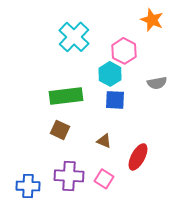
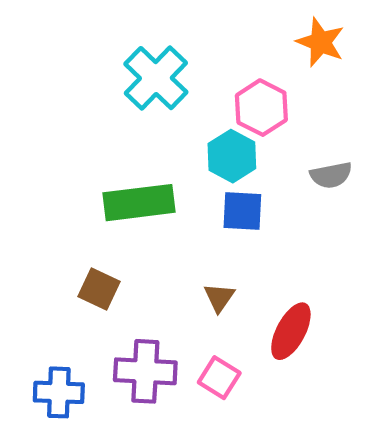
brown square: (60, 130) -> (99, 289), moved
brown triangle: (104, 141) -> (219, 297), turned 42

